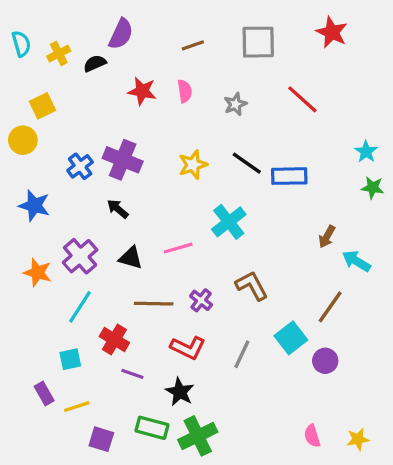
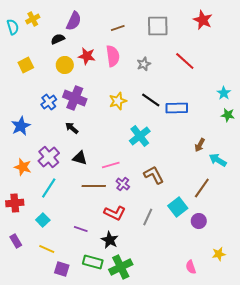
yellow cross: (59, 54) -> (33, 19), moved
pink semicircle: (185, 91) -> (113, 56), size x1.5
yellow circle: (23, 140) -> (65, 65), moved
blue star: (34, 206) -> (21, 126), turned 30
pink line: (178, 248) -> (111, 165), moved
red cross: (114, 340) -> (15, 203), moved, turned -36
cyan square: (70, 359) -> (43, 220), turned -32
purple rectangle: (44, 393) -> (16, 241), moved
yellow line: (77, 407) -> (47, 249), turned 42
yellow star: (358, 439) -> (219, 254), moved

